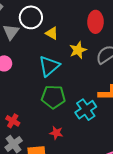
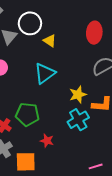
yellow star: (78, 50) -> (78, 95), moved
green pentagon: (53, 97) -> (27, 114), moved

